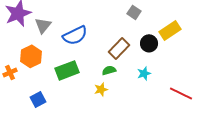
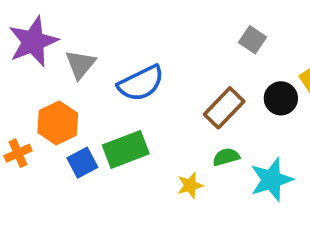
green semicircle: (109, 70) -> (226, 157), moved
cyan star: (144, 73) -> (271, 180), moved, size x1.6
blue square: (38, 99) -> (82, 163), moved

